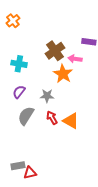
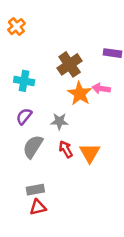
pink arrow: (75, 59) -> (101, 88), moved
orange triangle: (71, 121) -> (90, 153), turned 30
gray rectangle: (18, 166) -> (35, 190), moved
red triangle: (30, 173) -> (38, 207), moved

